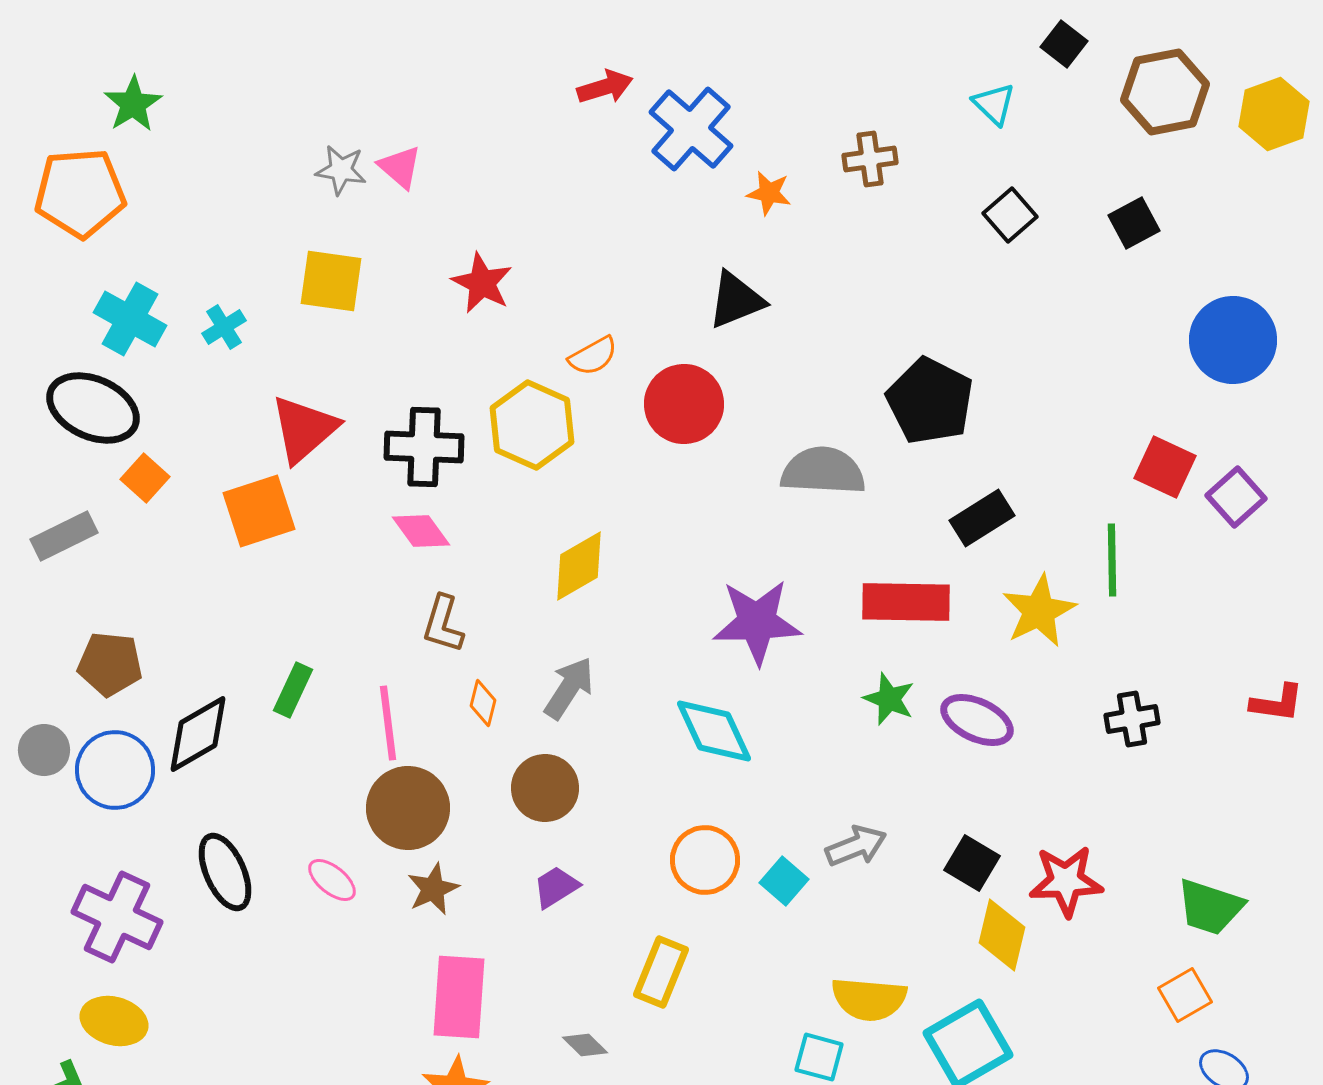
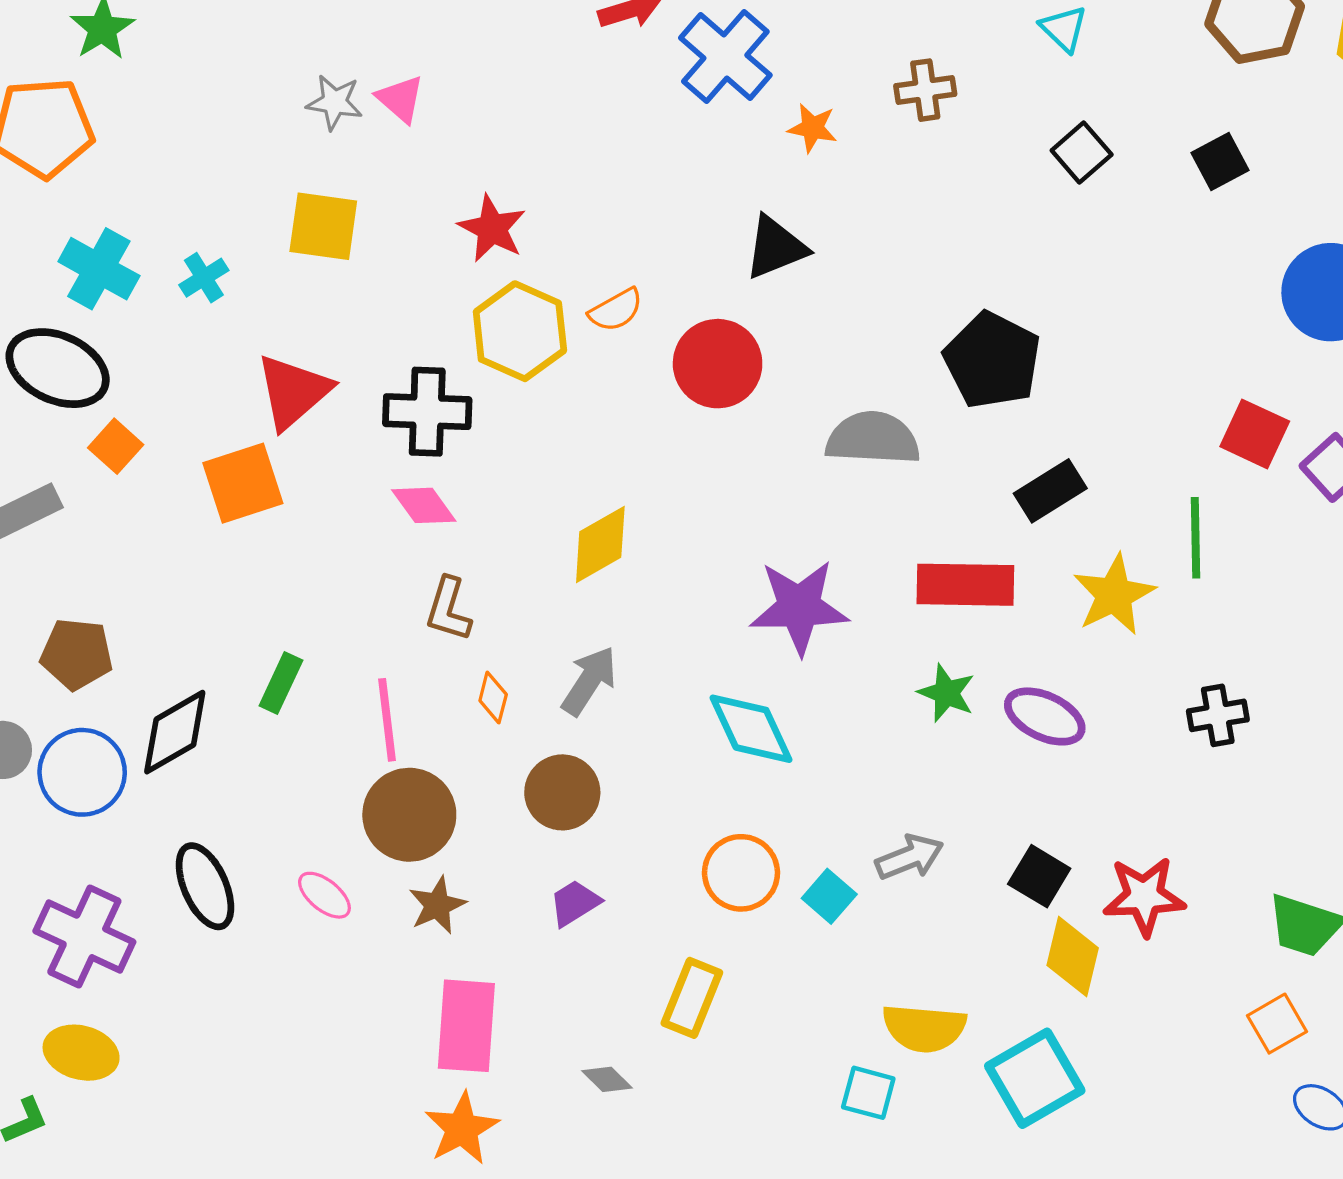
yellow hexagon: (532, 425) -> (520, 331), moved

